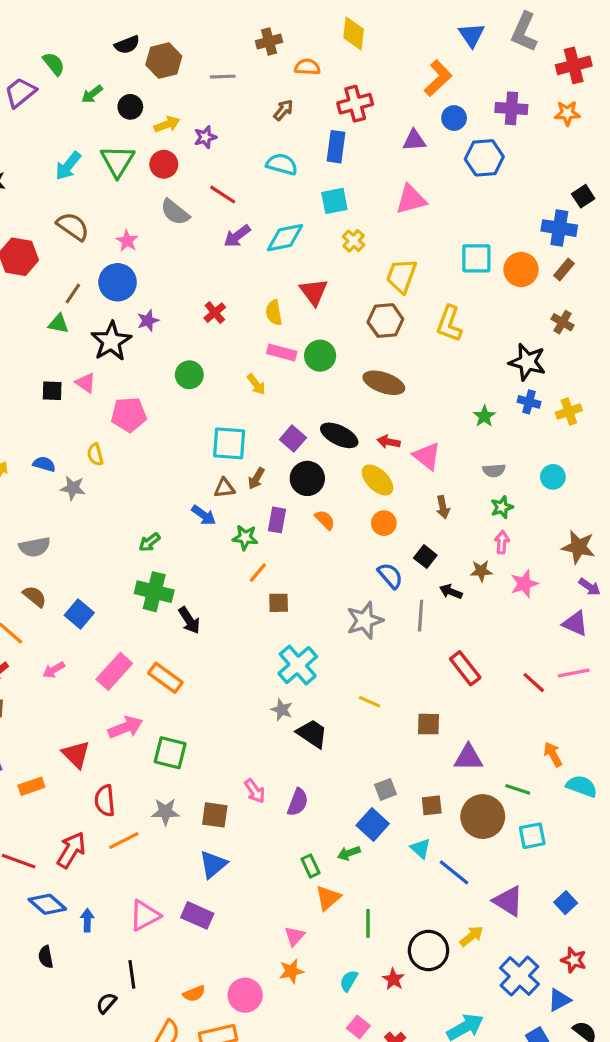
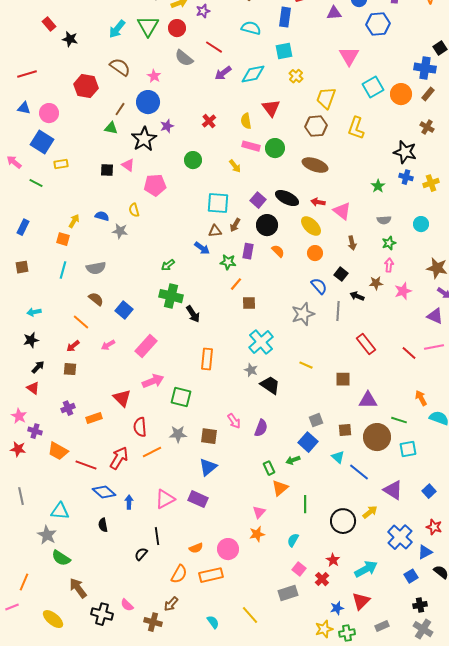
pink triangle: (411, 199) -> (349, 56), moved, turned -45
cyan square: (476, 258) -> (373, 87), turned -30
orange rectangle: (165, 678) -> (207, 359), moved, turned 60
red star: (393, 979) -> (333, 560), moved

